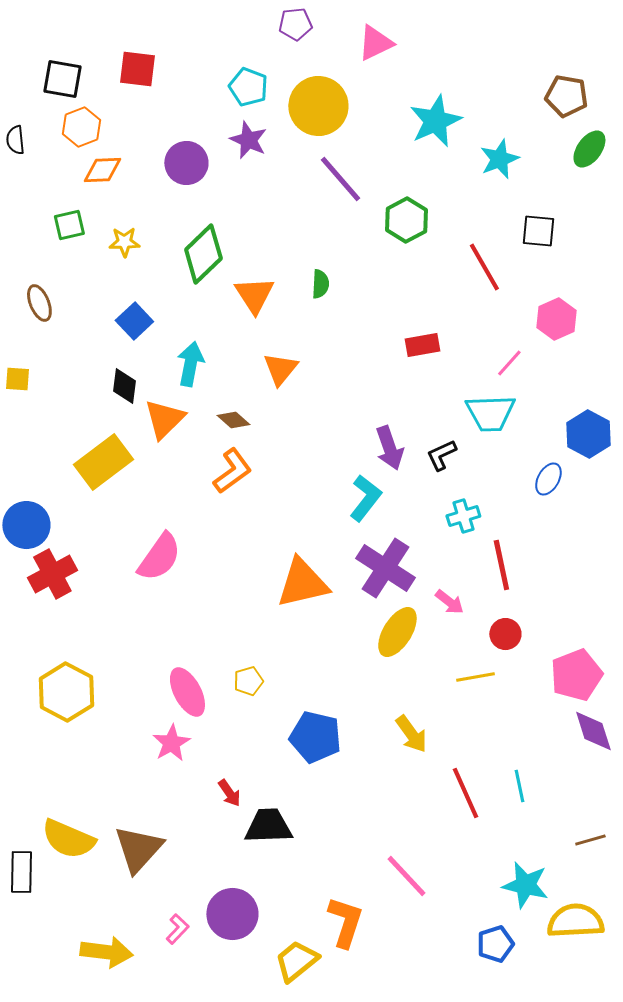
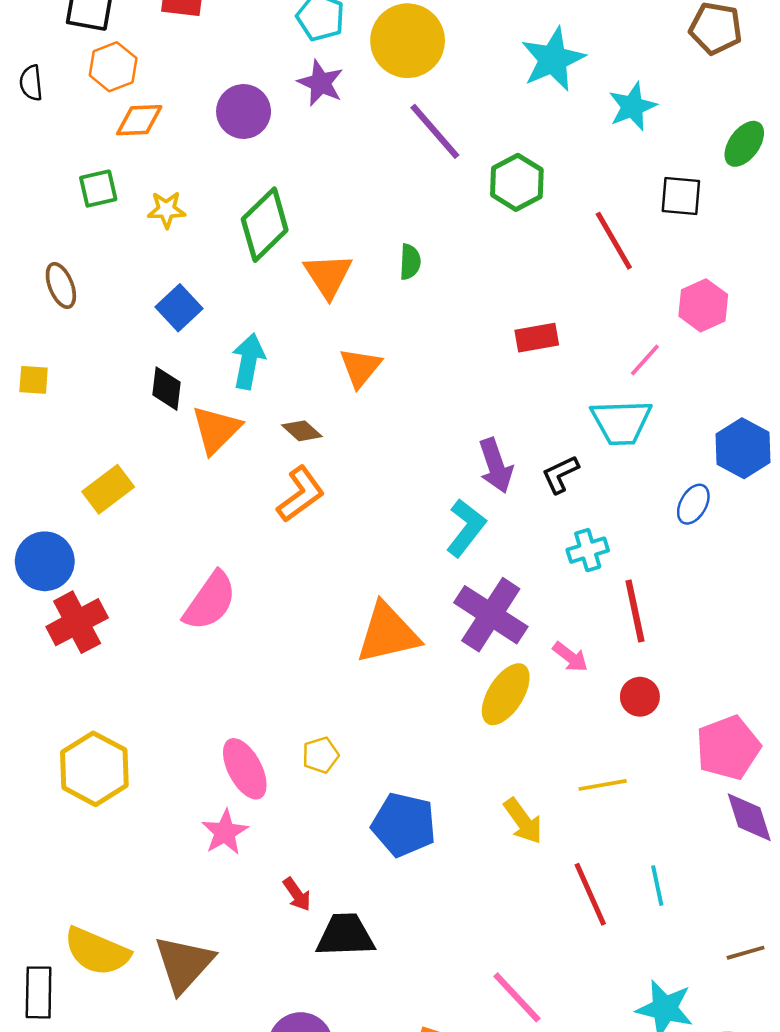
green ellipse: (589, 149) -> (744, 144), moved
yellow rectangle: (103, 462) -> (108, 489), moved, size x0.7
yellow line: (475, 677) -> (603, 785), moved

